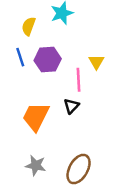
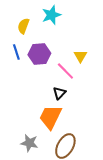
pink line: (79, 80) -> (65, 71), turned -42
orange trapezoid: (36, 117) -> (50, 117), moved

